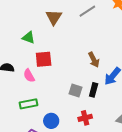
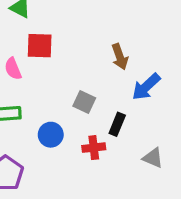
black rectangle: (94, 90) -> (117, 124), moved
blue circle: (51, 121) -> (51, 135), moved

